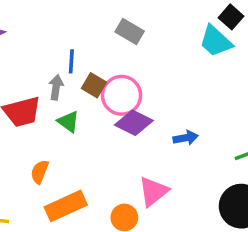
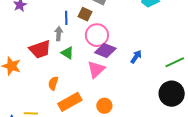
brown square: (94, 85) -> (85, 14), moved
blue arrow: (186, 138) -> (136, 57), turned -40
pink triangle: (153, 191) -> (96, 69), moved

